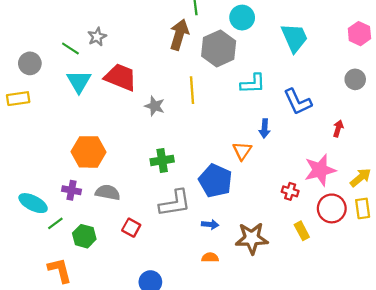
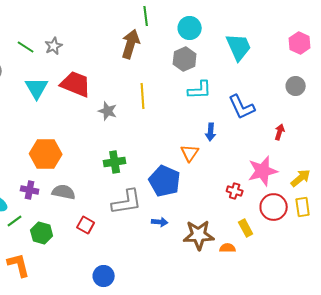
green line: (70, 48) -> (26, 47), moved
gray hexagon: (219, 48) -> (185, 59), moved, size x0.7
orange semicircle: (210, 258) -> (228, 248), moved

